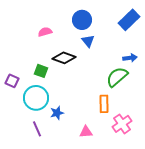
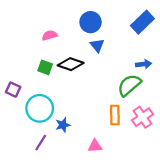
green square: (41, 71) -> (45, 67), moved
pink cross: (122, 124) -> (142, 117), moved
purple line: (37, 129) -> (41, 143), turned 56

